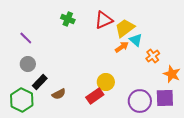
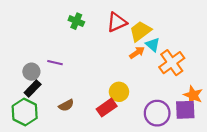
purple line: (26, 38) -> (55, 63), moved, turned -32
orange cross: (153, 56) -> (172, 63), size x1.6
orange star: (172, 74) -> (193, 95), moved
black rectangle: (40, 82) -> (33, 88), moved

